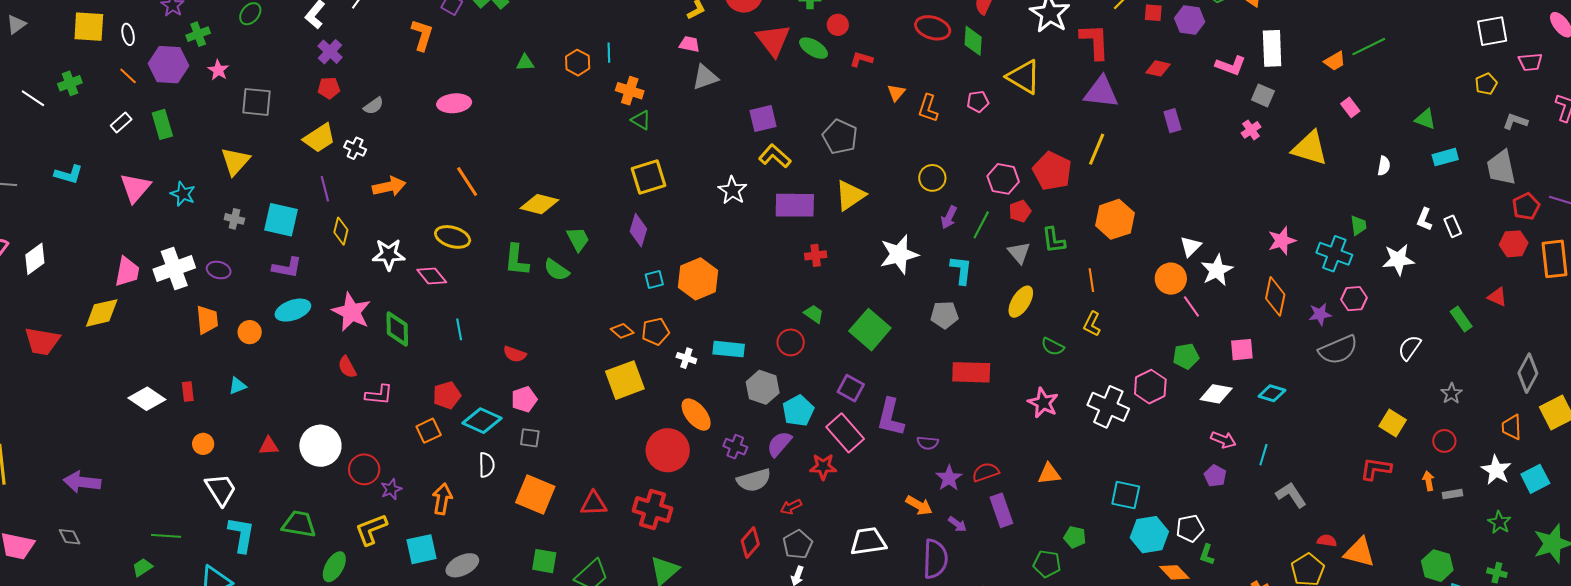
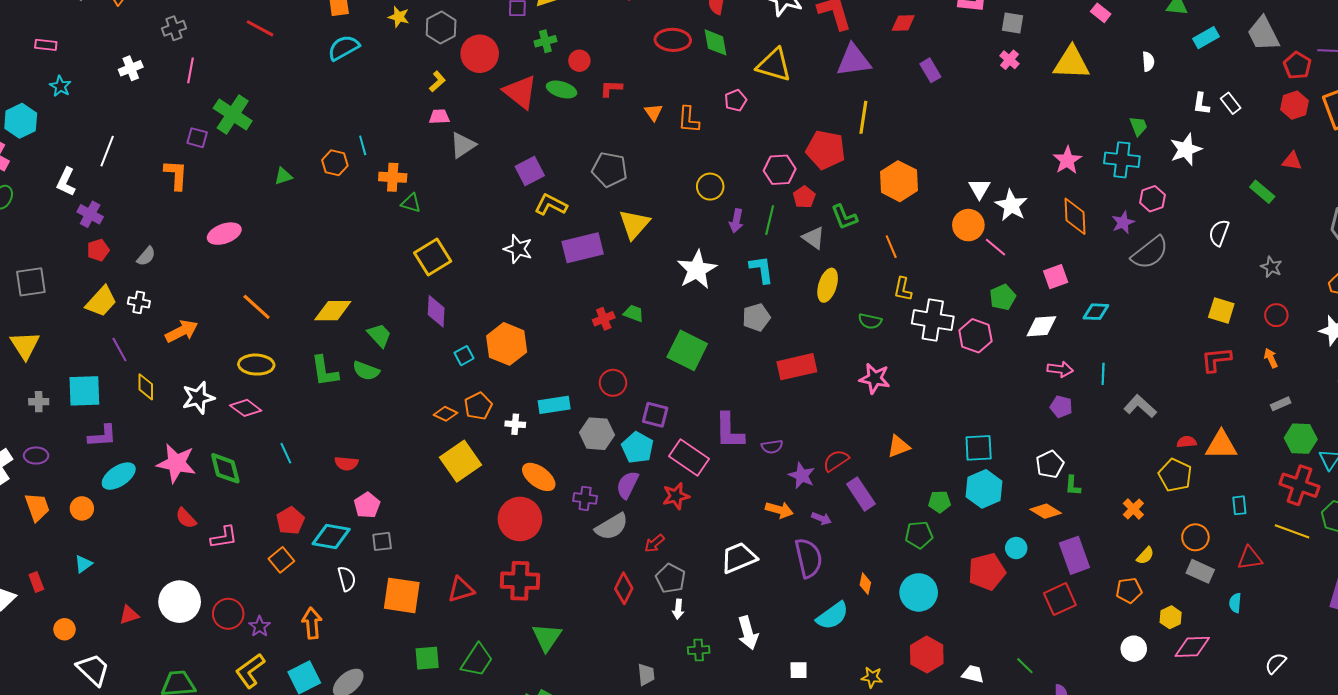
red cross: (816, 255) -> (604, 319), moved
green trapezoid: (814, 314) -> (634, 313), moved
purple square: (851, 388) -> (655, 415), moved
white cross: (1108, 407) -> (933, 320), moved
gray rectangle: (1453, 494) -> (1281, 404), moved
cyan hexagon: (1149, 535) -> (984, 489), moved

